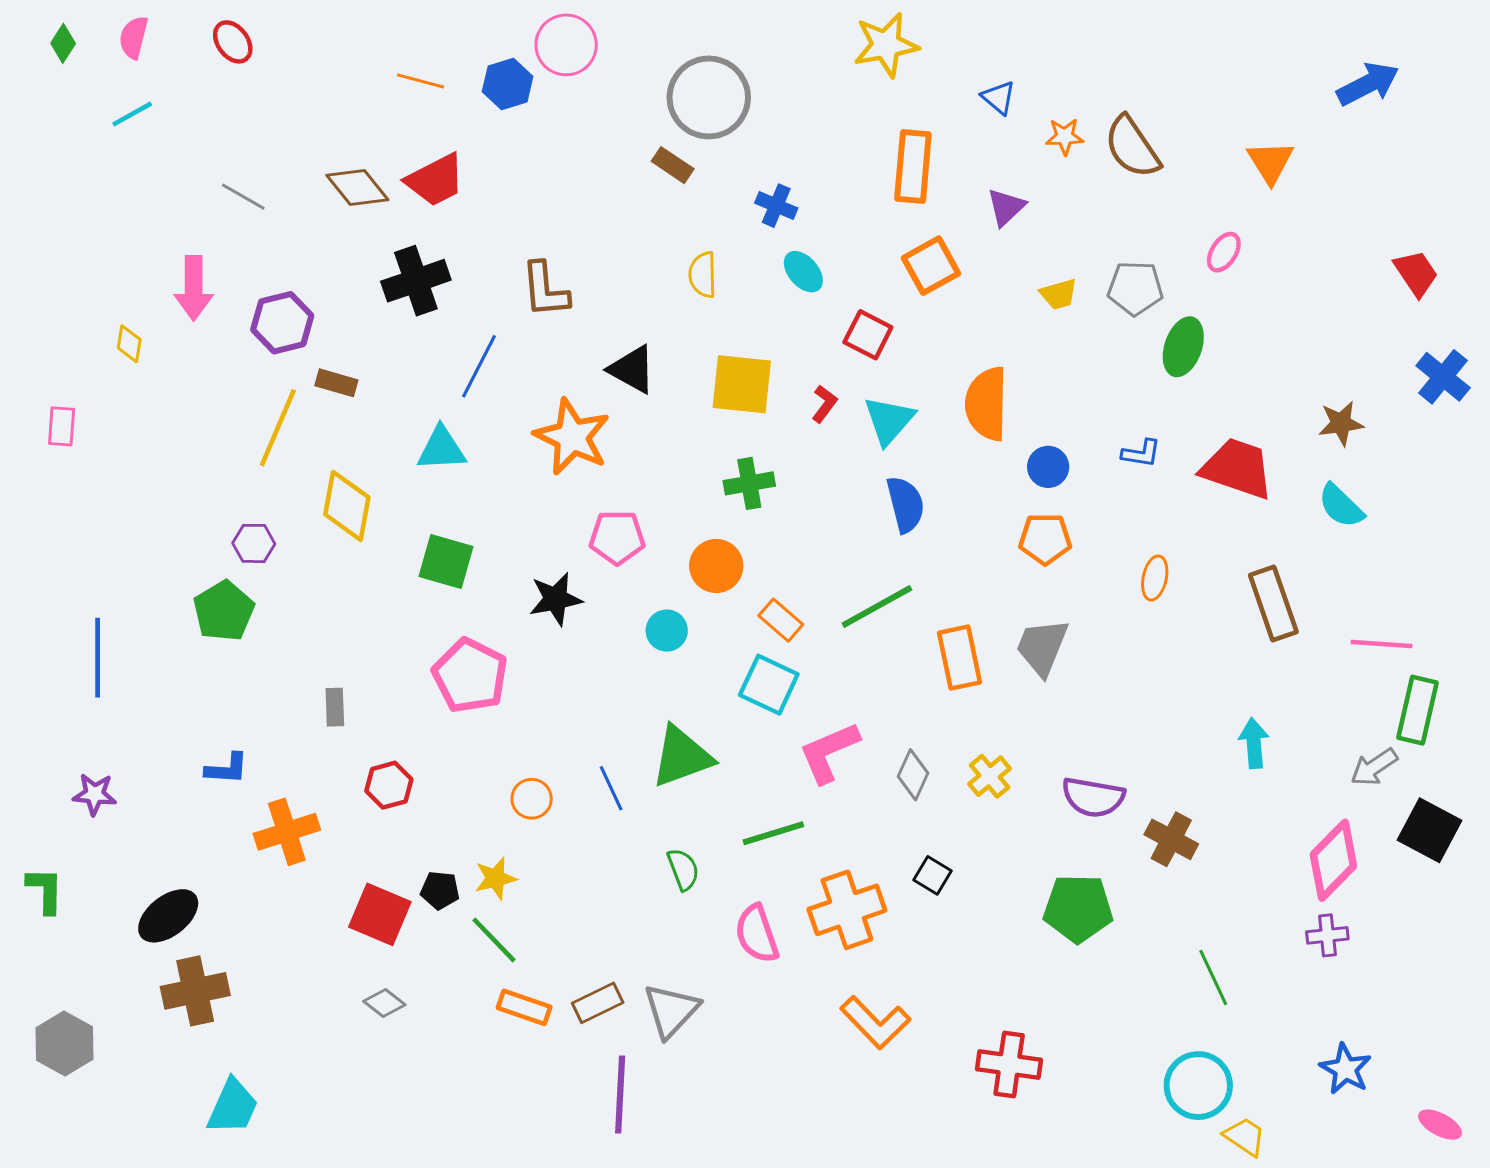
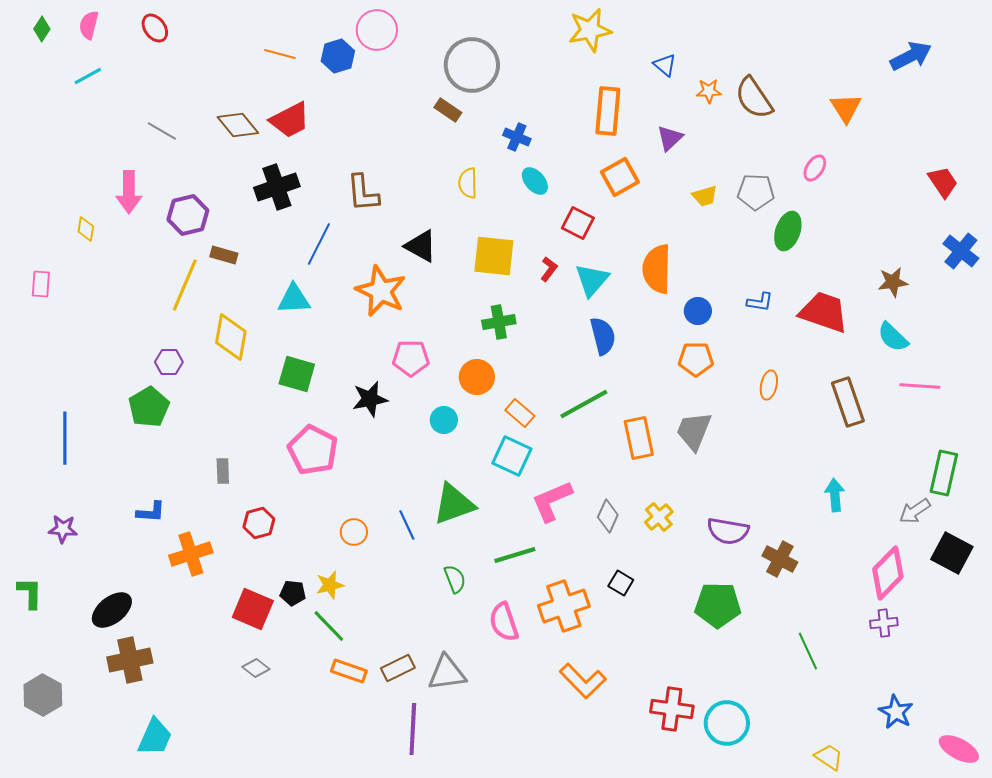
pink line: (1381, 644) -> (920, 386), moved
gray triangle: (671, 1010) -> (447, 673), turned 39
cyan circle: (1198, 1086) -> (727, 723), moved
pink ellipse: (1440, 1125) -> (959, 749), size x1.4

